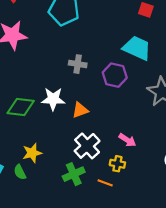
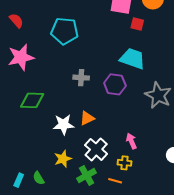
white star: (53, 99) -> (64, 124), moved
green diamond: (21, 107) -> (32, 100), moved
pink arrow: (127, 140) -> (131, 141), turned -140
yellow star: (32, 153) -> (63, 159), moved

